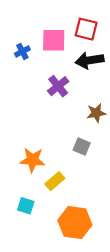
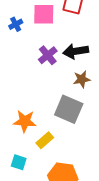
black arrow: (89, 60) -> (76, 51), moved
gray square: (82, 146) -> (69, 109), size x1.8

